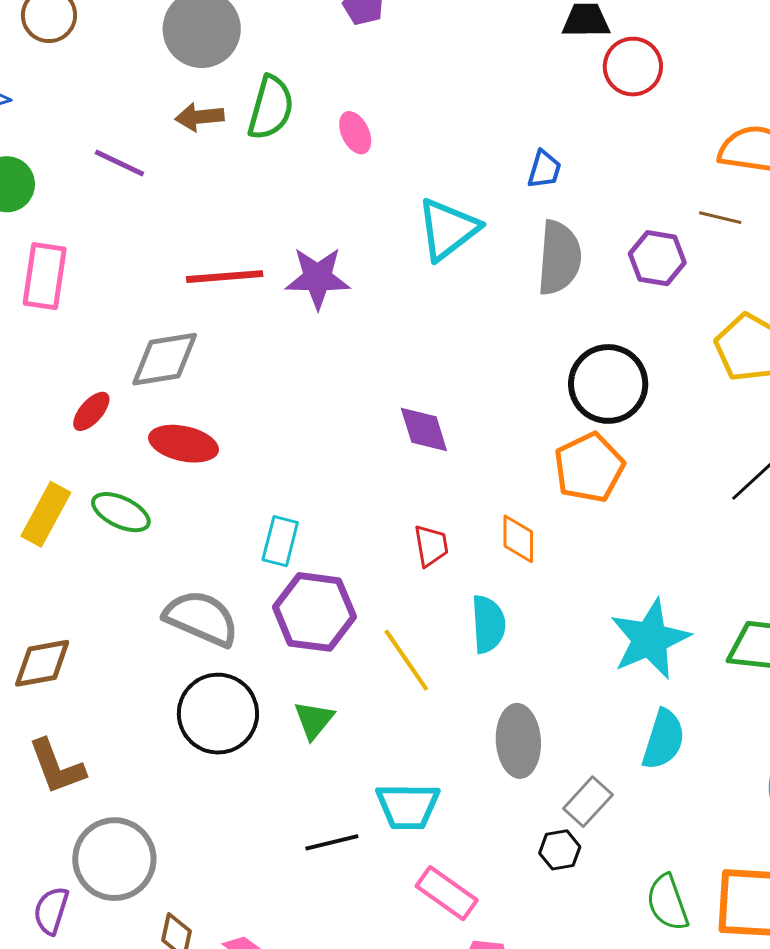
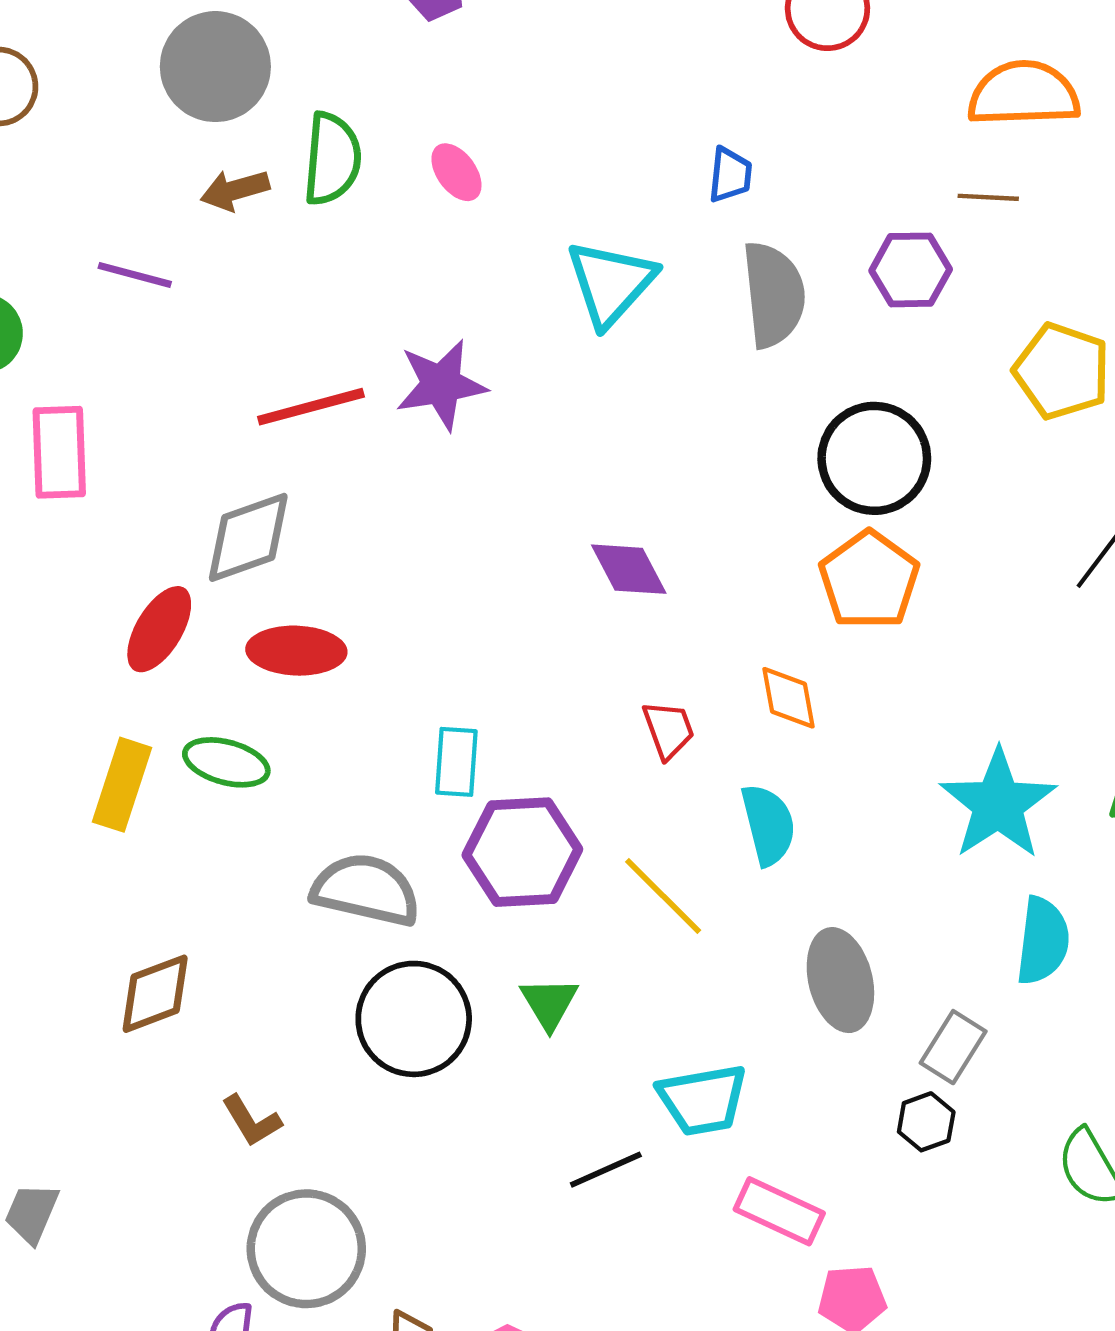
red ellipse: (91, 411) -> (159, 629), size x1.4
brown L-shape: (57, 767) -> (251, 1121), moved, size x0.7

